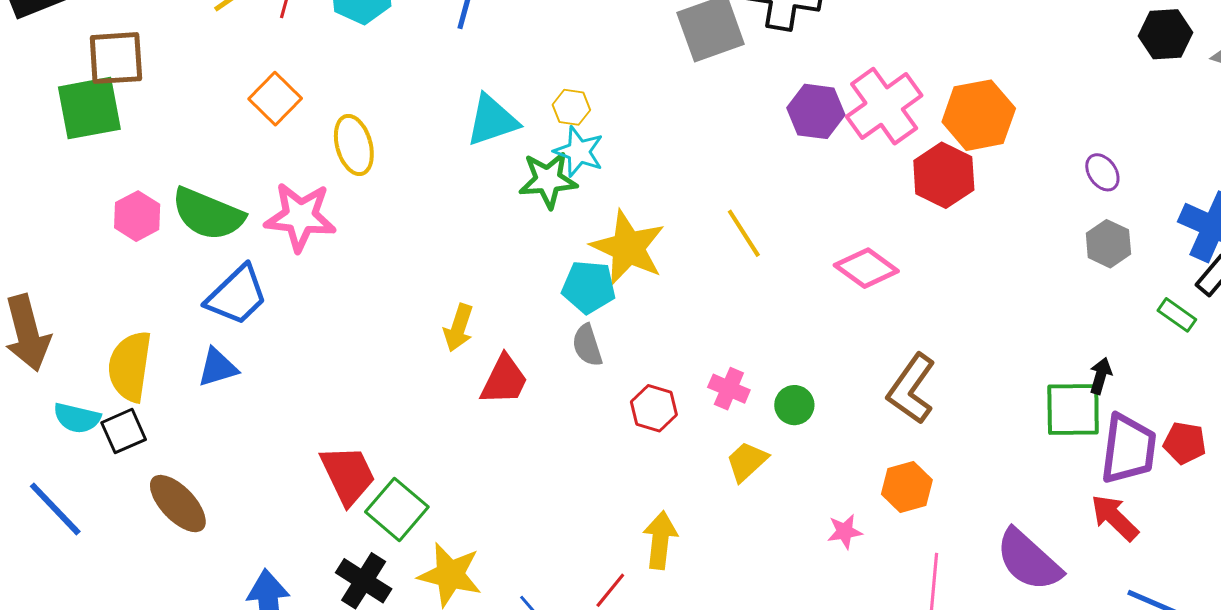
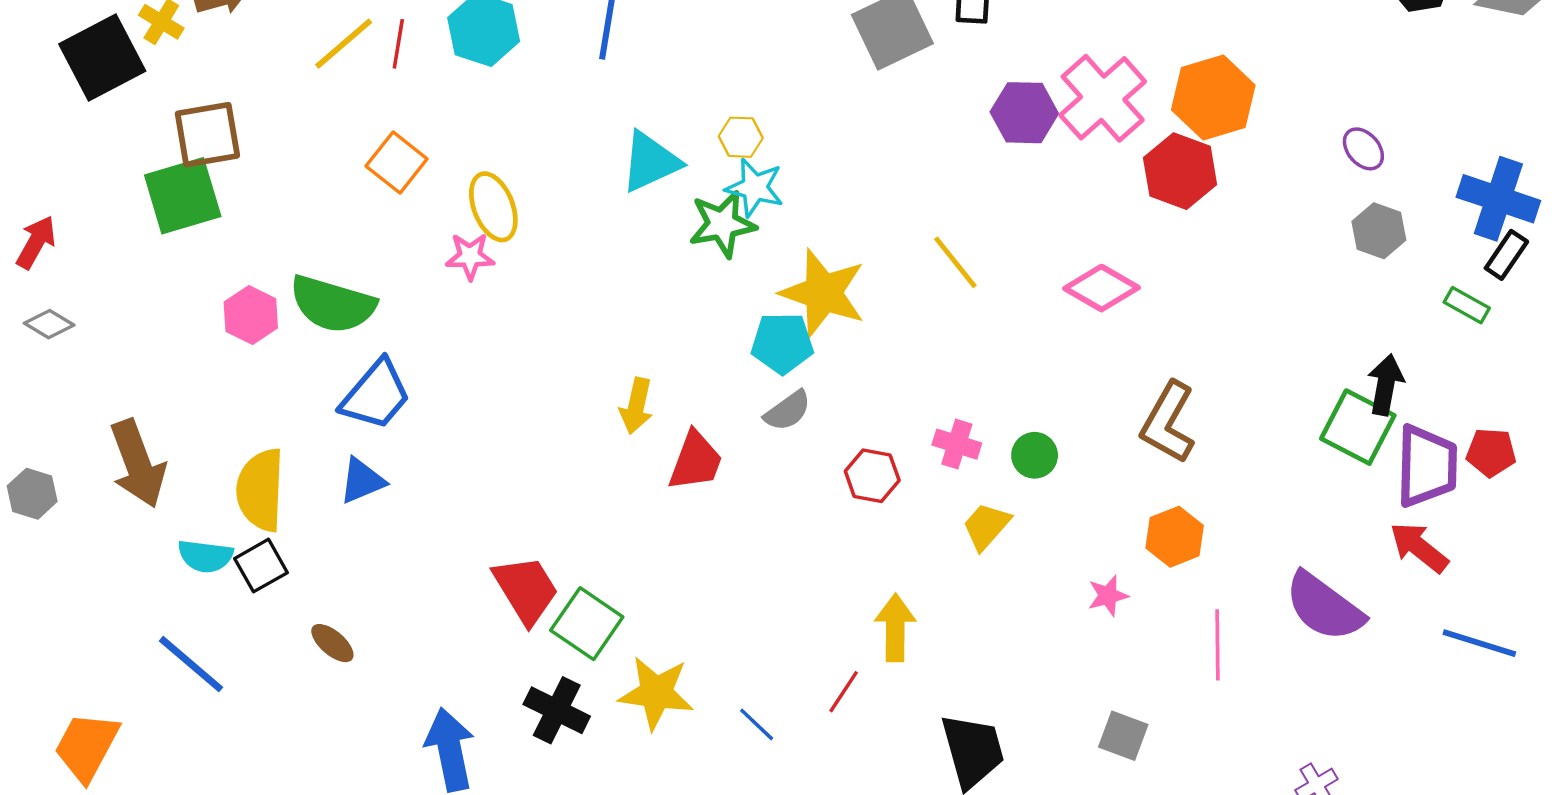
pink star: (300, 217) -> (470, 256), moved, size x0.6
gray semicircle: (587, 345) -> (788, 411), turned -102
black arrow: (1101, 376) -> (1386, 385), size x1.4
green square: (1073, 410) -> (1358, 427), turned 34
brown ellipse: (178, 504) -> (332, 643), size x0.6

